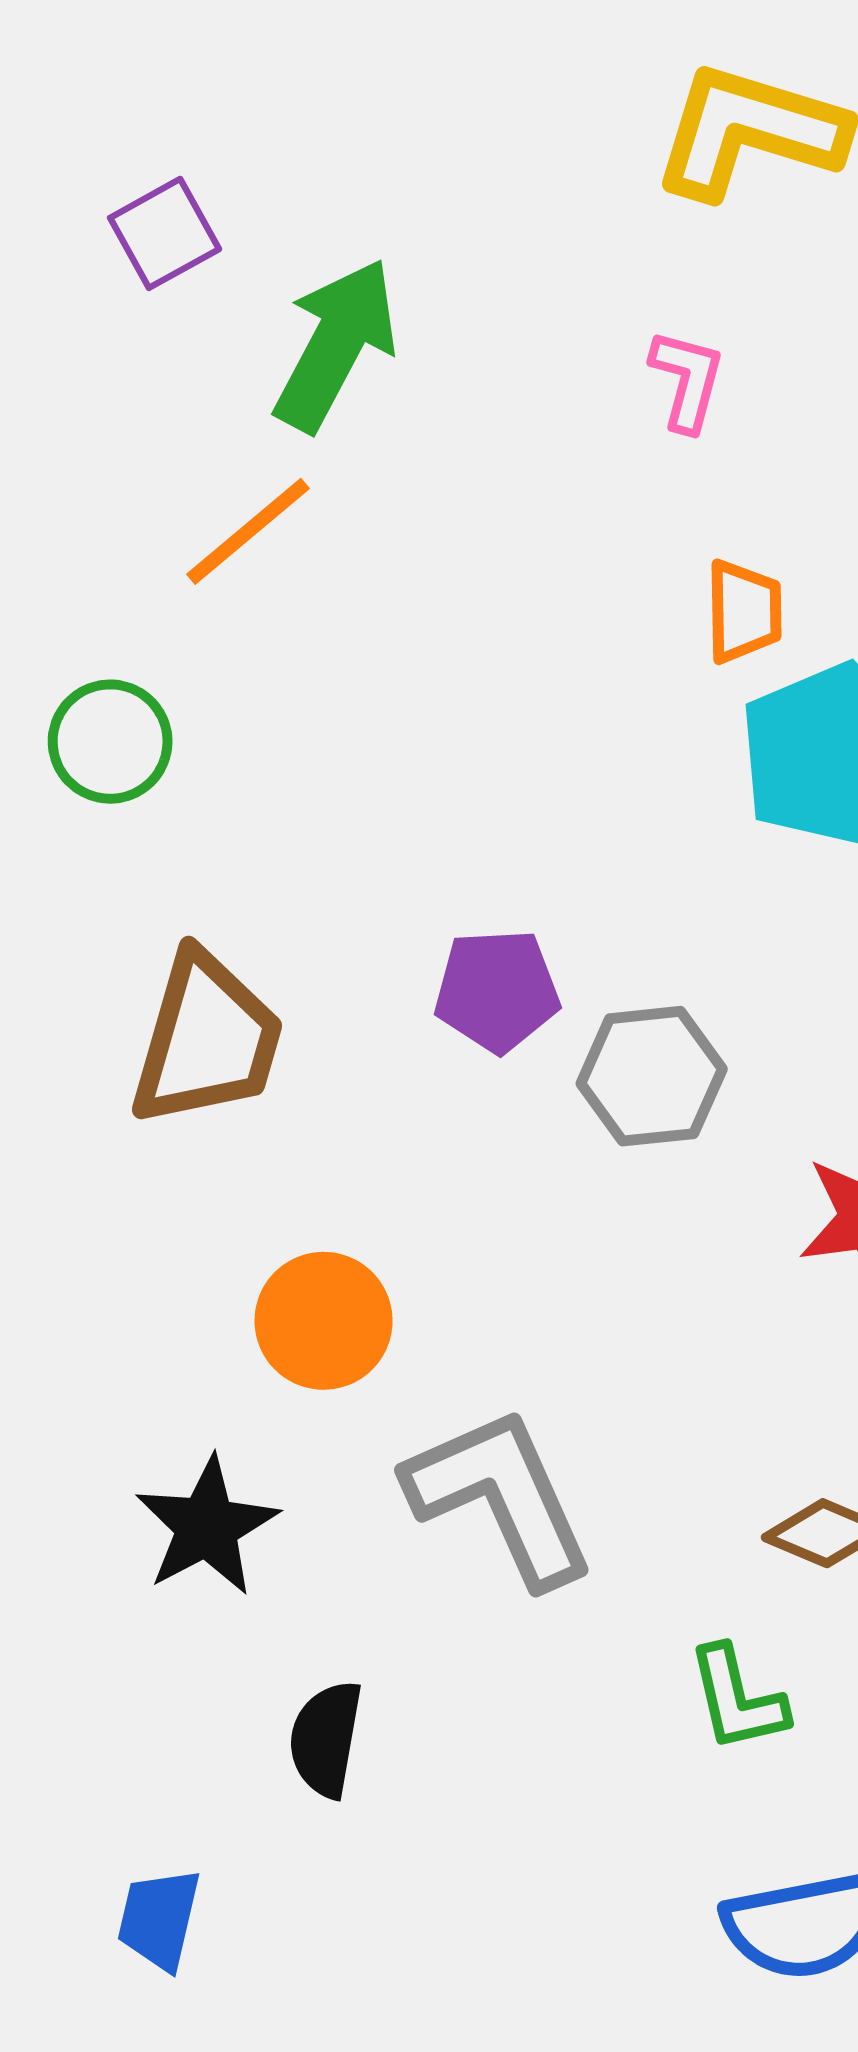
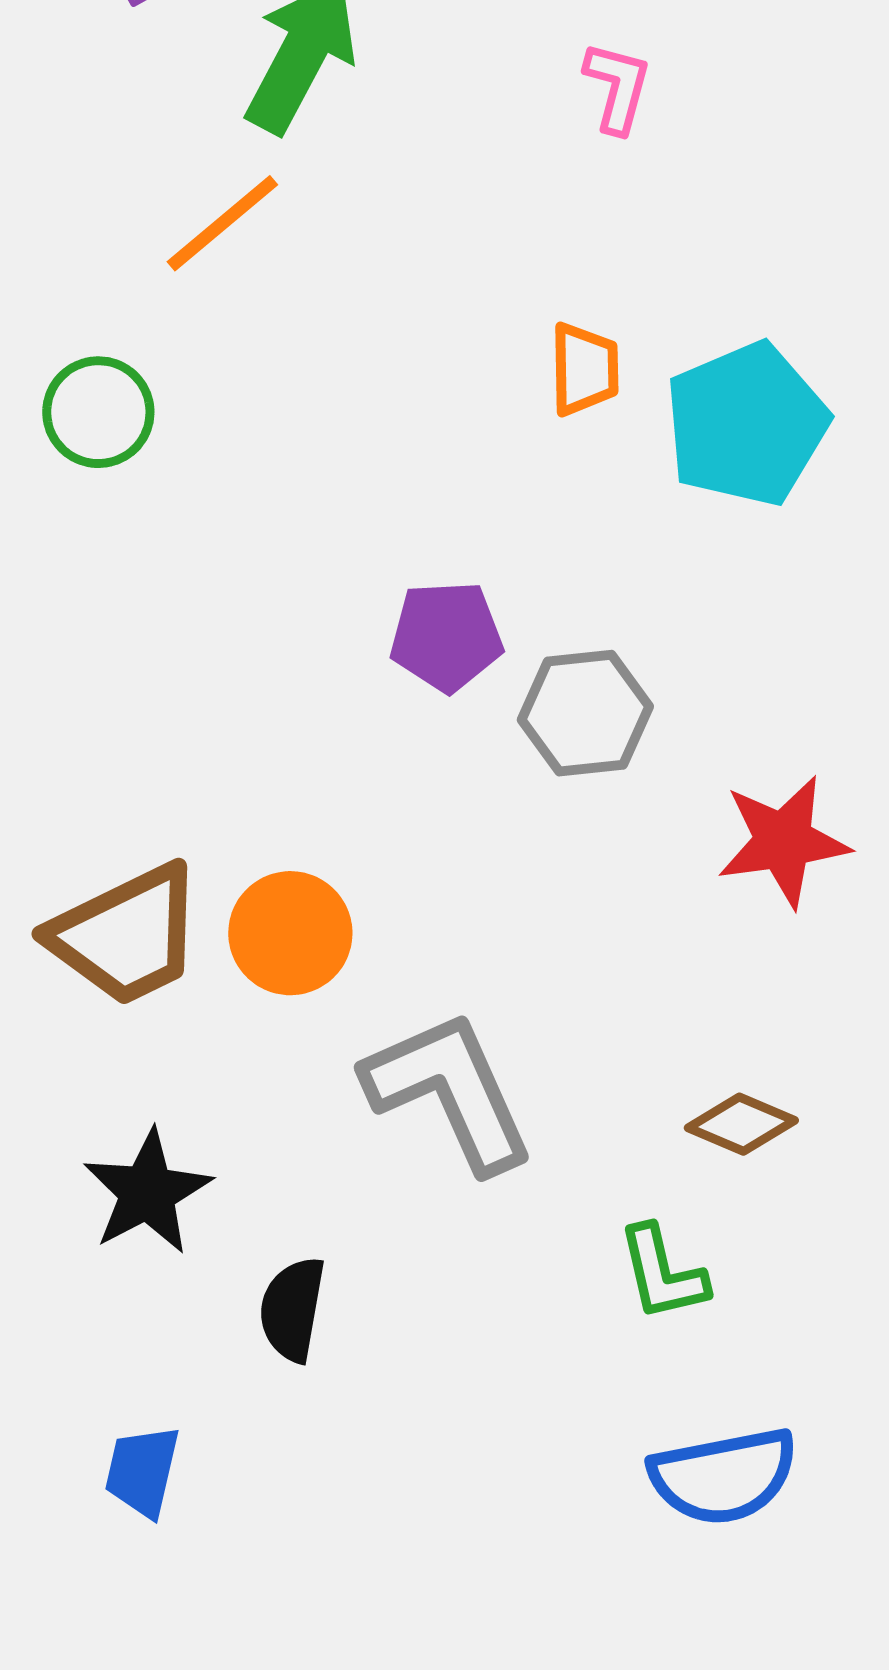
orange trapezoid: (744, 611) -> (584, 369), moved
brown trapezoid: (207, 1040) -> (126, 935), moved, turned 48
black star: (207, 1526) -> (147, 1192), moved

